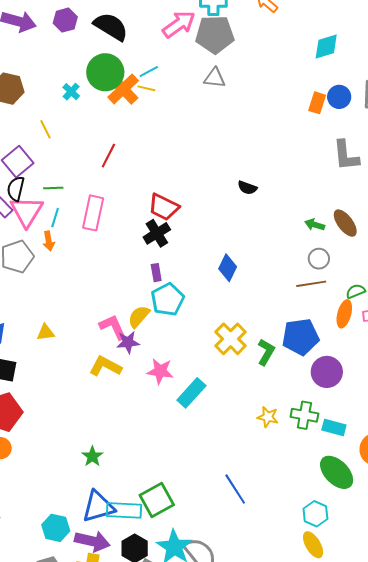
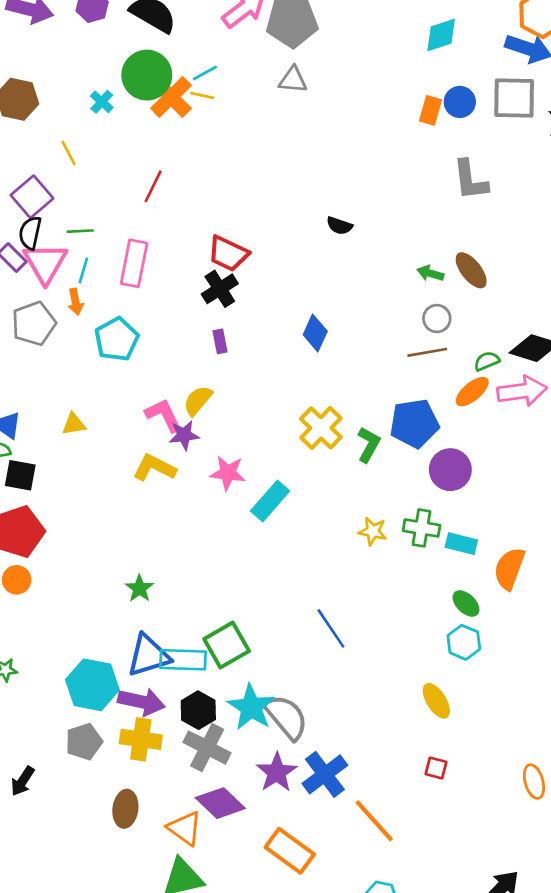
cyan pentagon: (168, 299) -> (117, 339), moved
orange ellipse: (344, 314) -> (472, 392), turned 36
green ellipse: (337, 472) -> (466, 603), size x0.6
cyan hexagon: (315, 514) -> (464, 642), moved
cyan hexagon: (56, 528) -> (92, 685), size x1.4

